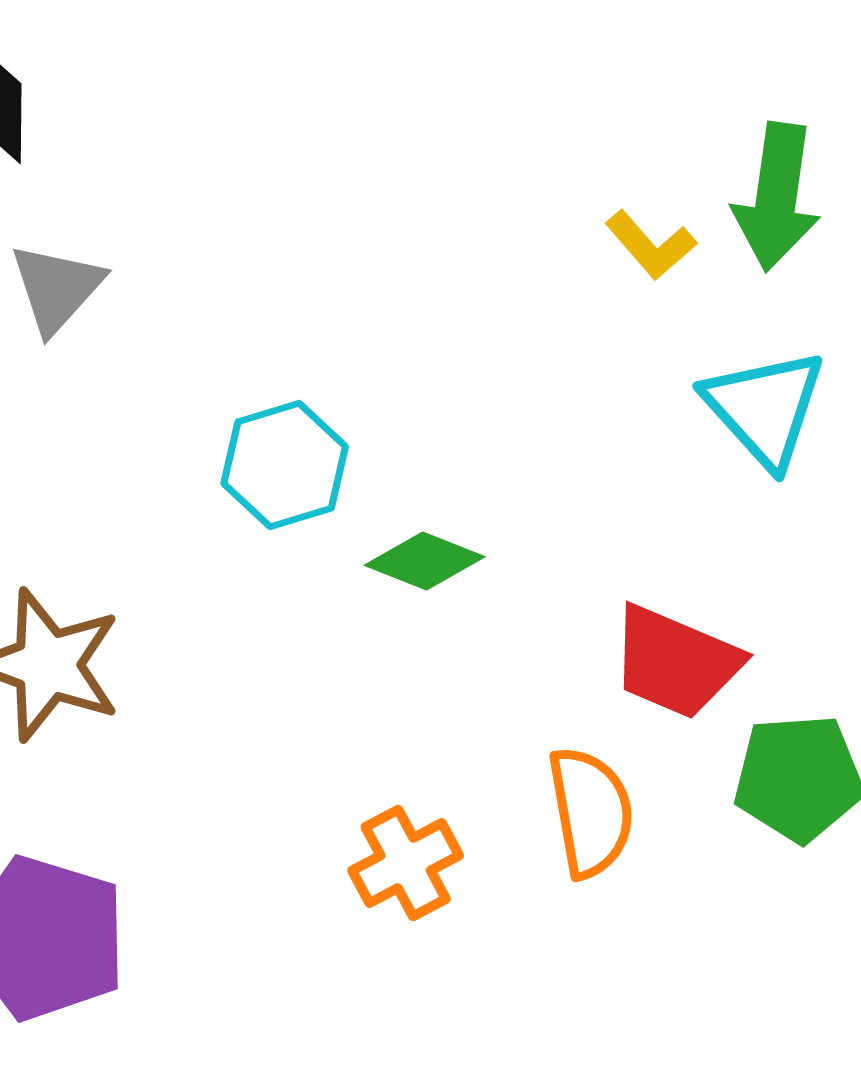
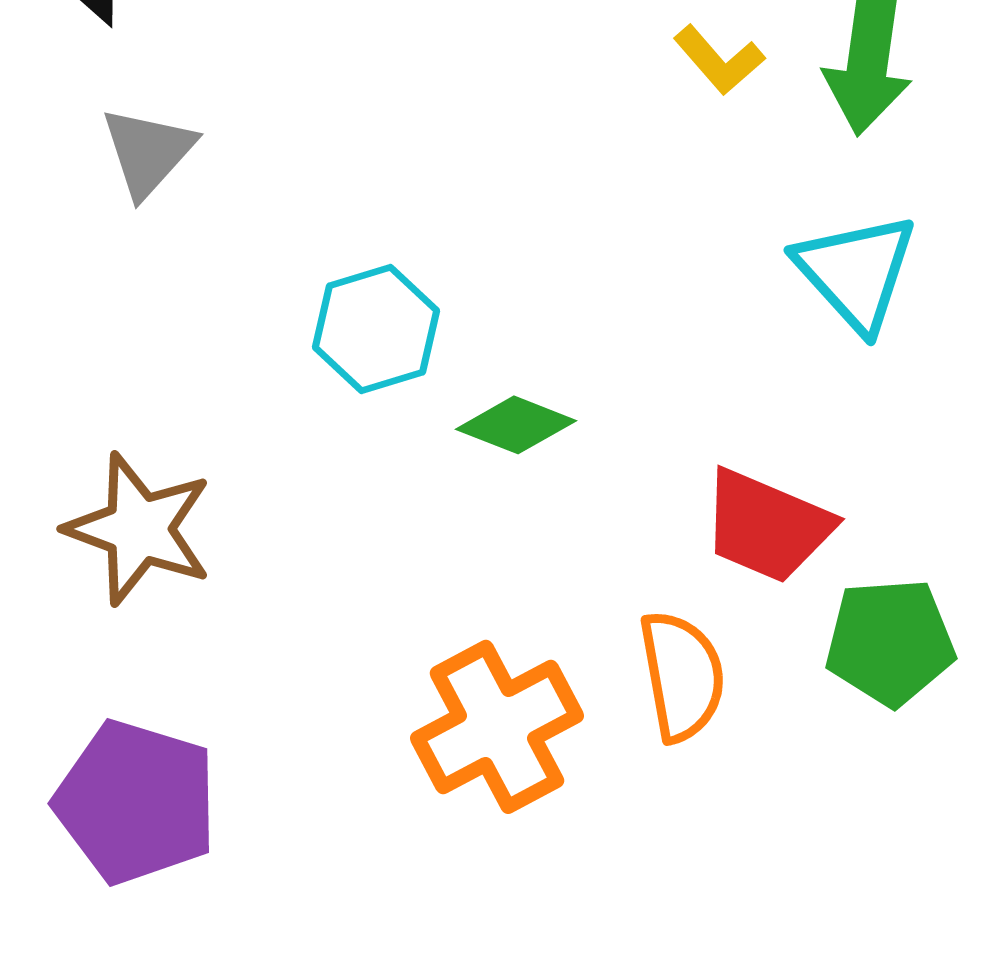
yellow L-shape: (651, 245) -> (719, 60), moved
orange cross: (406, 863) -> (497, 727), size x1.5

